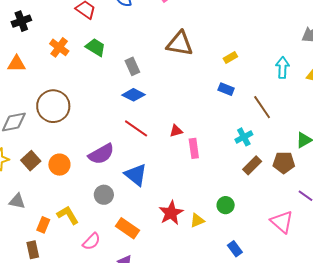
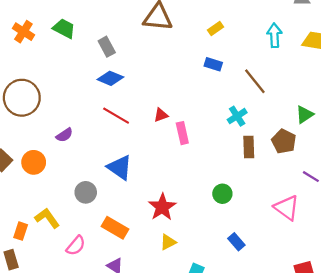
purple semicircle: (101, 154) -> (64, 135), moved, size x0.6
brown pentagon: (284, 163) -> (284, 141), turned 30
brown rectangle: (252, 165) -> (249, 147), turned -42
yellow triangle: (197, 220) -> (168, 242), moved

